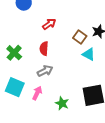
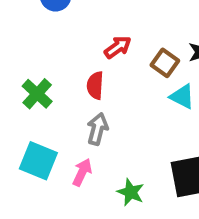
red arrow: (49, 24) -> (118, 47), moved
gray arrow: (45, 71) -> (97, 129), turned -49

